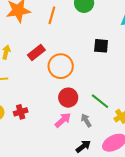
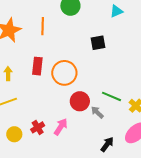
red rectangle: (36, 52) -> (37, 66), turned -30
pink arrow: (63, 120) -> (61, 127), moved
gray arrow: (86, 120) -> (97, 112), moved

